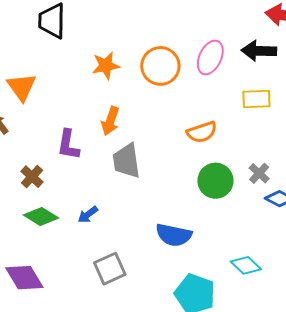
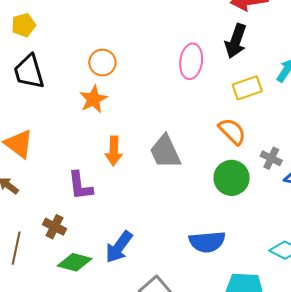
black arrow: (259, 51) -> (236, 41), turned -56
orange circle: (160, 66) -> (102, 63), moved, size x0.7
orange semicircle: (202, 132) -> (232, 131), moved, turned -100
gray trapezoid: (126, 161) -> (165, 152), moved
blue arrow: (88, 215) -> (119, 247), size x1.6

